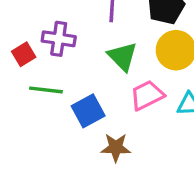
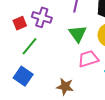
green line: (46, 90) -> (29, 46), turned -66
blue square: (88, 111) -> (23, 76), moved, turned -36

